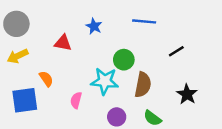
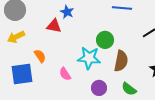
blue star: (94, 26) -> (67, 12), moved
pink semicircle: (76, 100) -> (65, 74), turned -48

